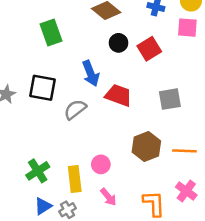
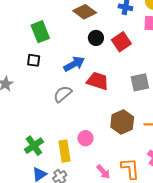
blue arrow: (91, 73) -> (74, 64), turned -95
black square: (42, 88) -> (34, 60), moved, size x0.6
pink arrow: (108, 197) -> (103, 172), moved

